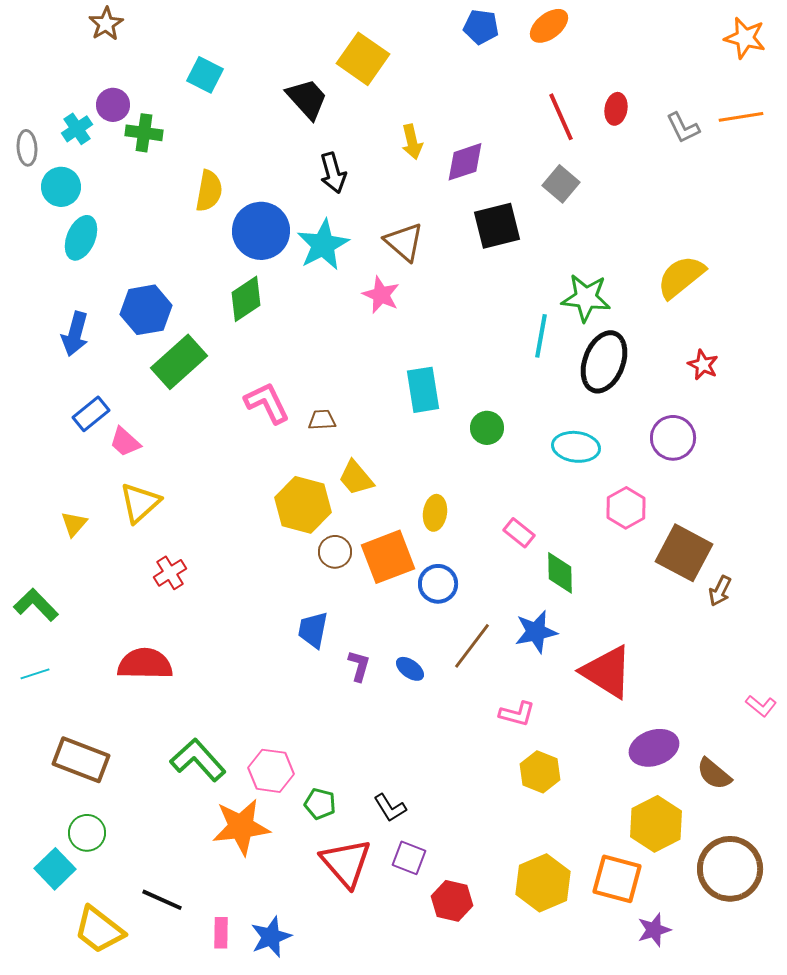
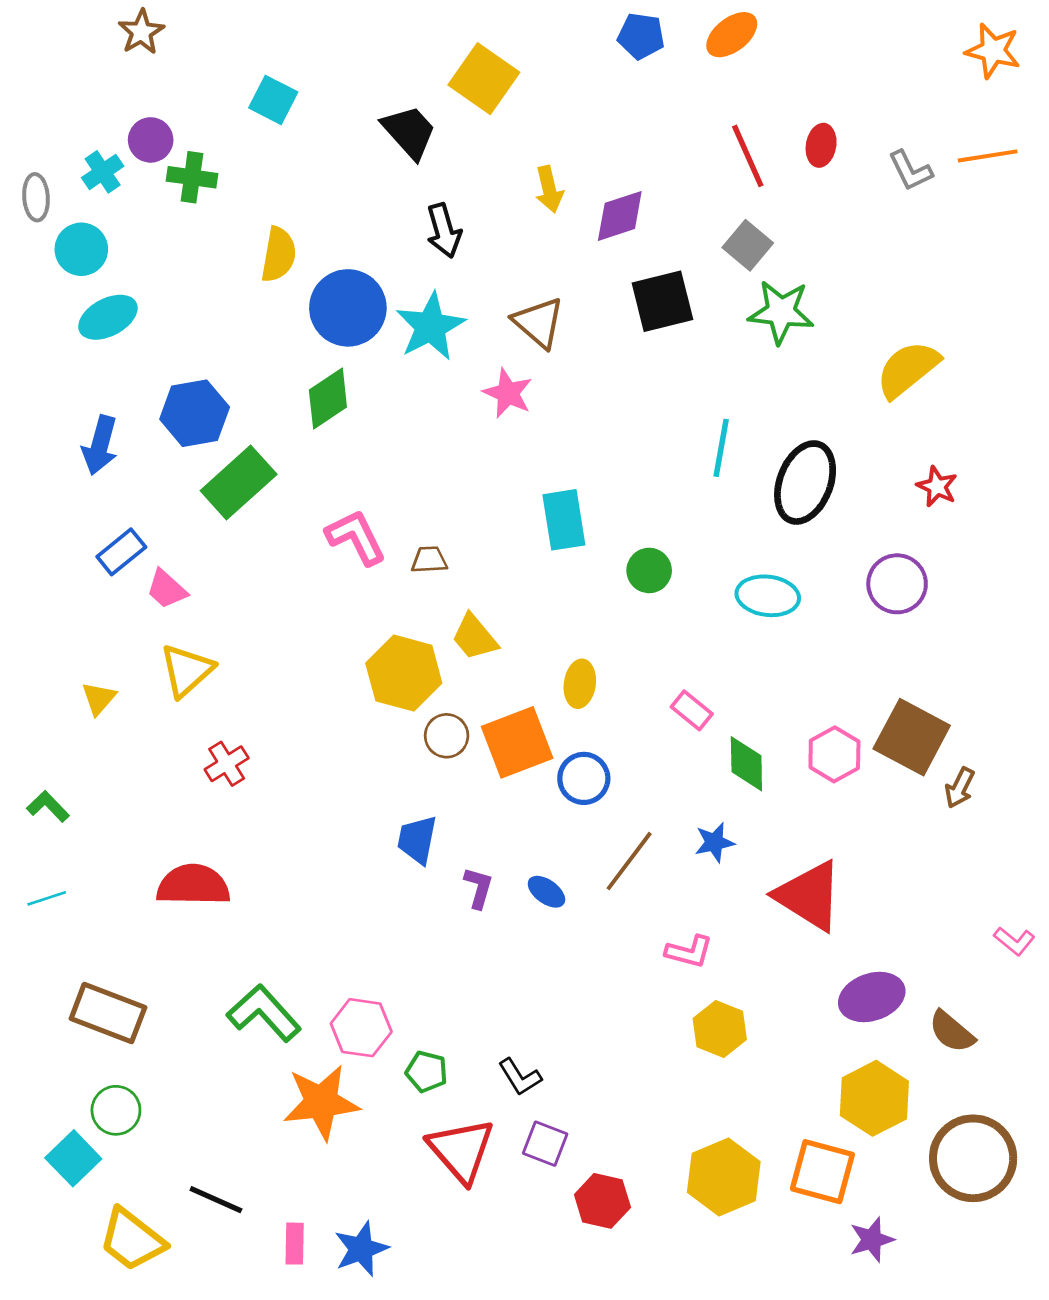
cyan ellipse: (81, 238) -> (108, 317), turned 39
green star: (586, 298) -> (781, 312), moved
pink hexagon: (626, 508) -> (834, 754), moved
green L-shape: (36, 605) -> (48, 806), size x0.7
blue star: (536, 632) -> (714, 842), size x0.7

